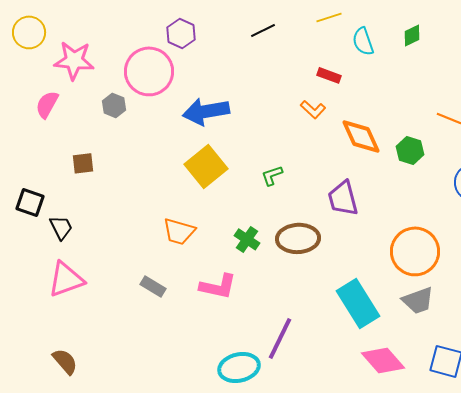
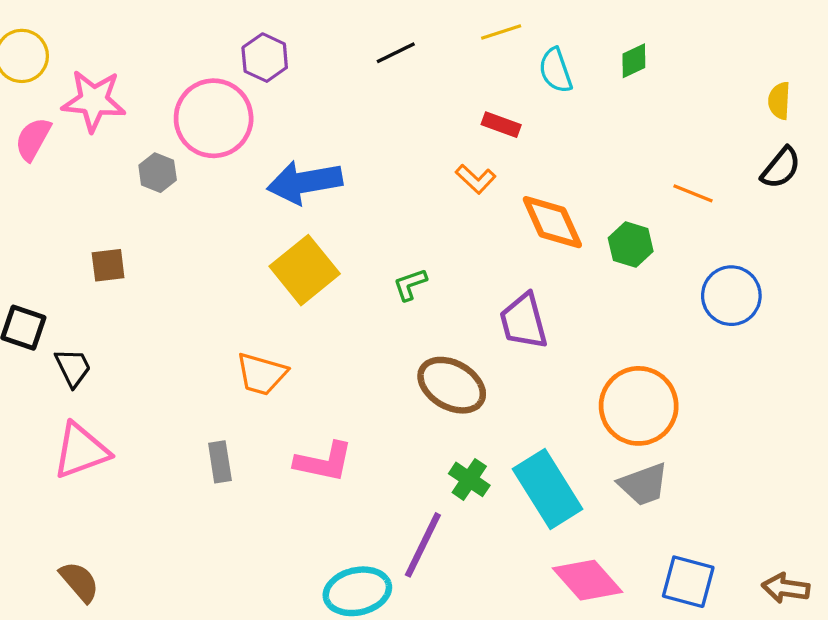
pink semicircle: (47, 104) -> (33, 139), moved
brown ellipse: (298, 238) -> (452, 385), turned 33
green cross: (247, 239) -> (469, 479), moved
gray rectangle: (153, 286) -> (220, 462), turned 50

